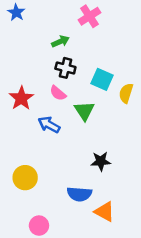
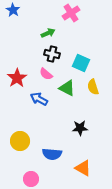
yellow semicircle: (126, 93) -> (93, 87), moved, turned -35
green triangle: (84, 111) -> (67, 88), turned -30
blue semicircle: (79, 194) -> (52, 154), moved

